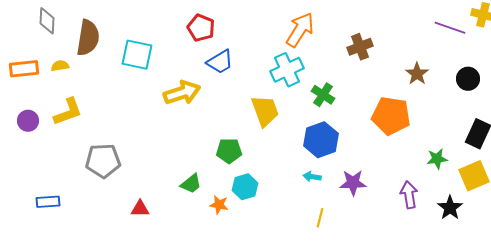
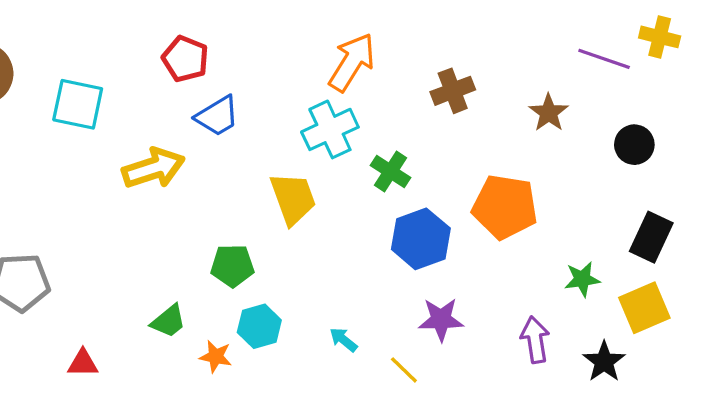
brown star: (417, 74) -> (549, 113), moved
blue hexagon: (321, 140) -> (421, 239), moved
cyan arrow: (312, 177) -> (343, 340), moved, turned 30
yellow line: (320, 218) -> (404, 370), moved, turned -60

